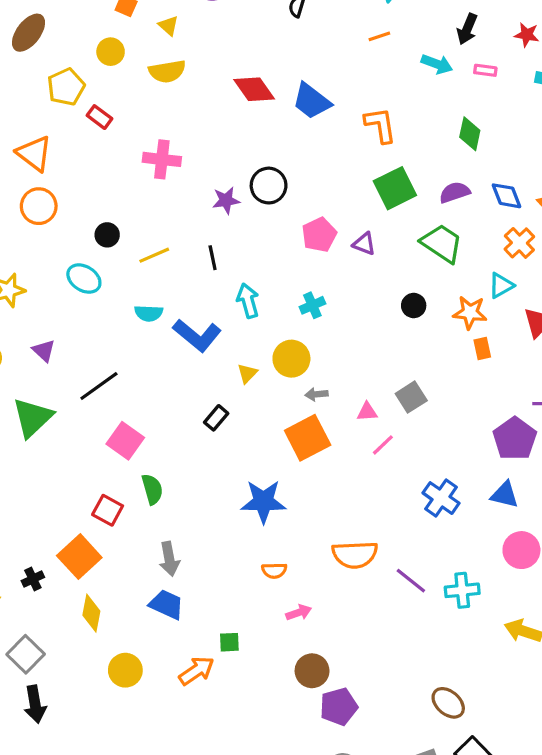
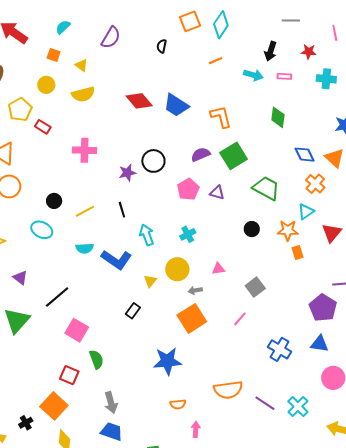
purple semicircle: (455, 192) -> (201, 154), moved
pink triangle: (367, 412) -> (218, 269), moved
cyan cross: (462, 590) -> (298, 407), turned -35
pink arrow: (299, 613) -> (196, 429), turned -63

